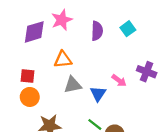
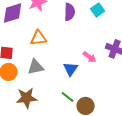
gray triangle: (73, 85) -> (36, 67), moved

